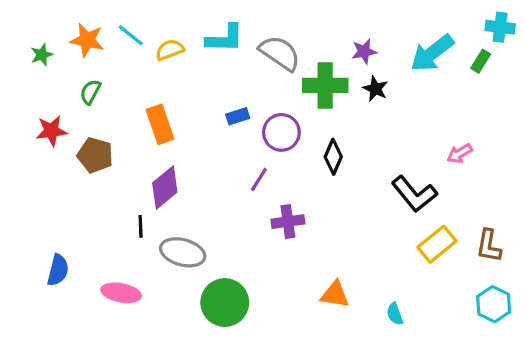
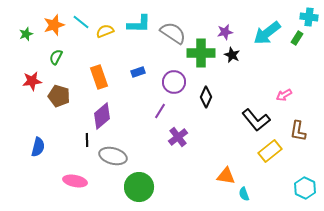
orange star: (87, 40) -> (54, 25), turned -30
blue rectangle: (238, 116) -> (138, 72), moved
purple cross: (288, 222) -> (178, 137), turned -30
brown L-shape: (489, 246) -> (298, 131), moved
blue semicircle: (58, 270) -> (38, 147), moved
orange triangle: (335, 294) -> (226, 176), moved

